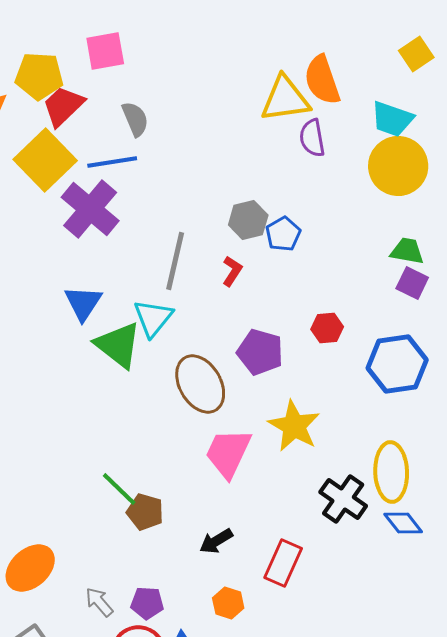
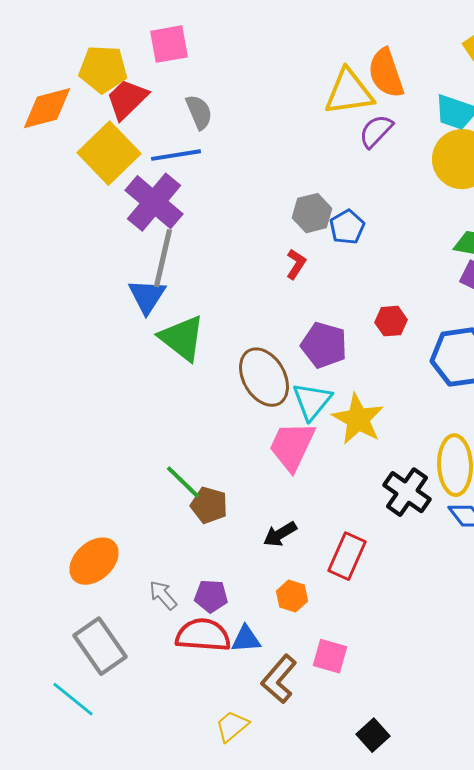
purple semicircle: (312, 138) -> (376, 131), turned 54
gray line: (175, 261) -> (163, 258), moved
cyan triangle: (153, 318) -> (312, 401), moved

